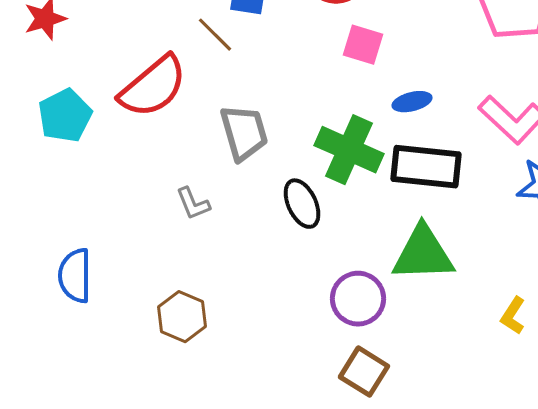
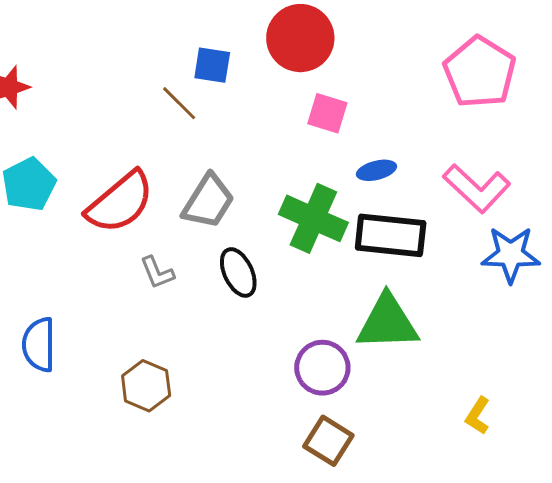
red semicircle: (153, 87) -> (120, 202), moved
gray trapezoid: (244, 133) -> (208, 201), turned 48
black ellipse: (302, 204) -> (238, 272), moved
yellow L-shape: (513, 316) -> (478, 416), moved

